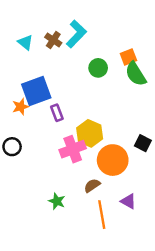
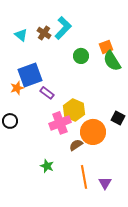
purple rectangle: (57, 113) -> (47, 93), turned -32
brown semicircle: (92, 185) -> (76, 145), moved
purple triangle: (128, 201) -> (105, 183), moved, turned 32

